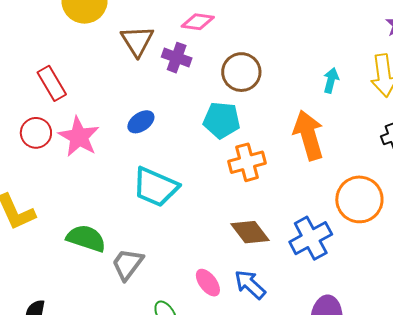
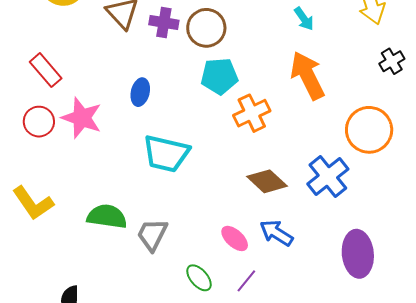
brown circle: (241, 72) -> (206, 28), moved
cyan arrow: (331, 80) -> (304, 19), moved, turned 140
blue ellipse: (141, 122) -> (140, 92), turned -32

